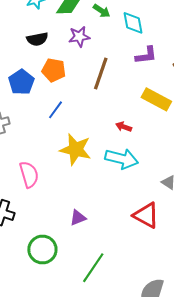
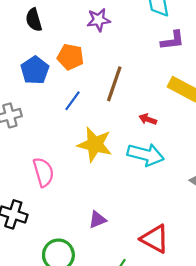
black semicircle: (37, 39) -> (34, 20), moved, turned 85
brown line: (101, 73) -> (114, 84), moved
red triangle: (146, 215) -> (155, 239), moved

